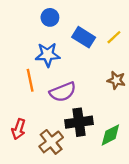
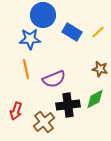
blue circle: (50, 17) -> (43, 15), size x1.6
blue star: (48, 55) -> (30, 39), moved
green diamond: (110, 135) -> (95, 99), moved

